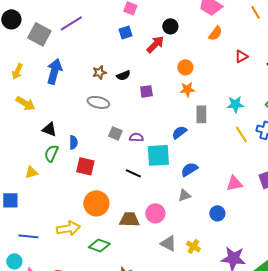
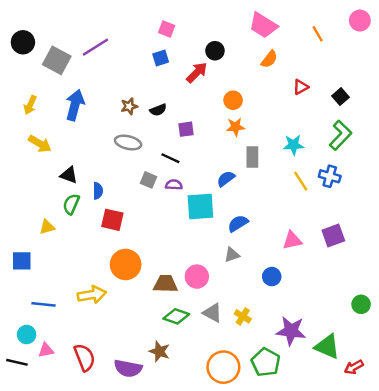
black line: (133, 173) -> (170, 158), moved
green diamond: (99, 245) -> (176, 316), moved

